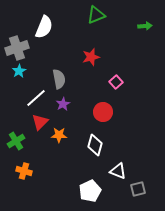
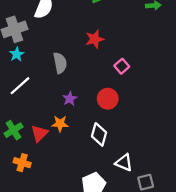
white line: (36, 98) -> (20, 86), moved
purple star: (63, 104) -> (70, 99), moved
red triangle: (40, 122) -> (39, 133), moved

